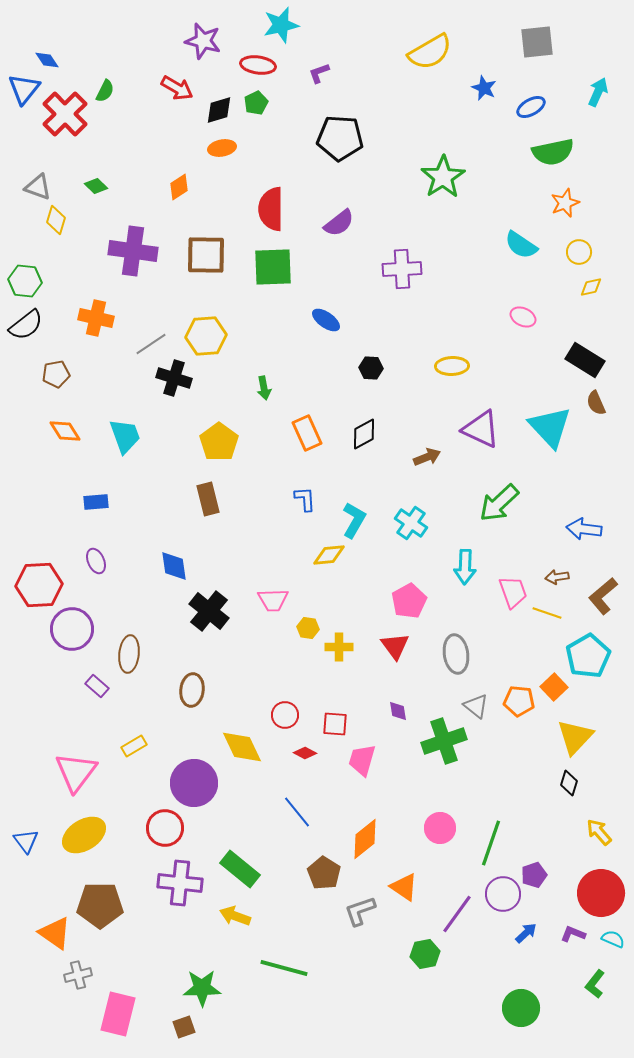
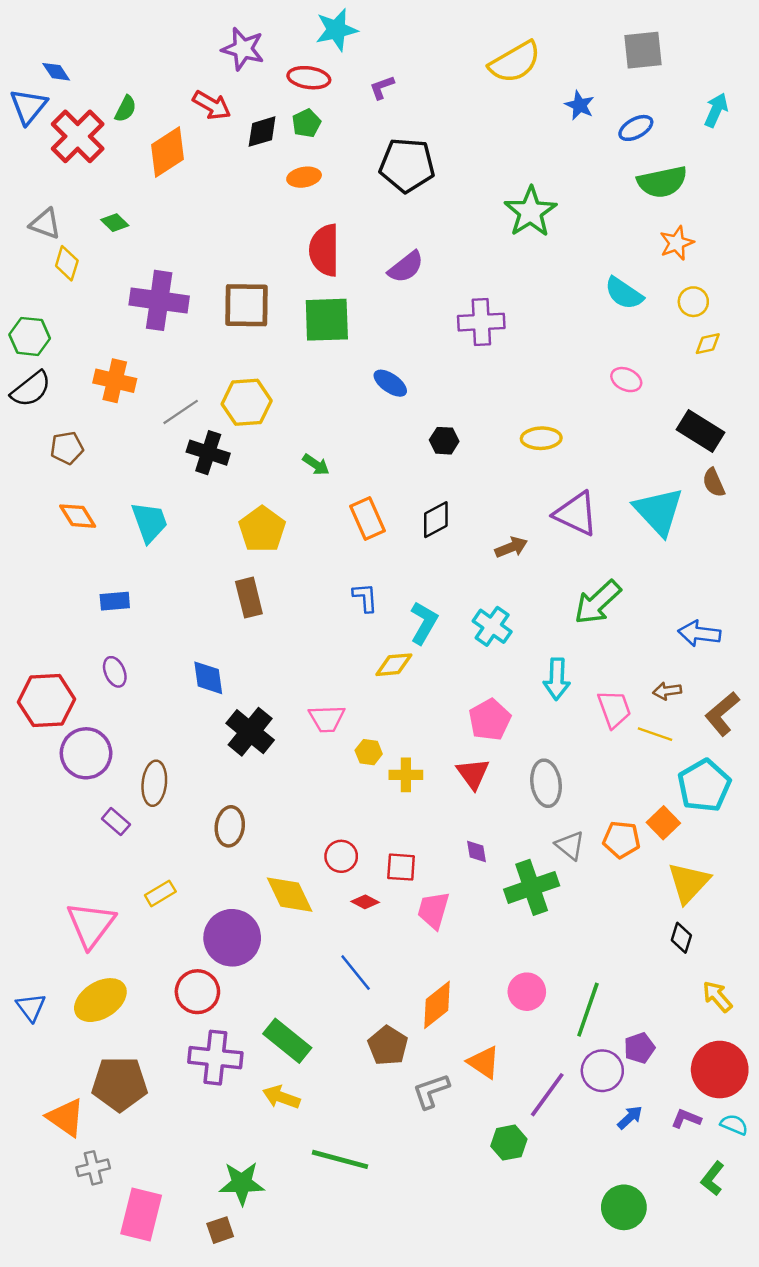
orange ellipse: (222, 148) -> (304, 177), moved
orange diamond: (179, 187) -> (167, 152), moved, size x1.6
green arrow: (264, 388) -> (316, 465), turned -45

